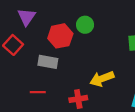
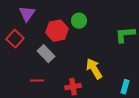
gray rectangle: (48, 62) -> (46, 54), turned 36
yellow arrow: (102, 79) -> (94, 69), turned 80

